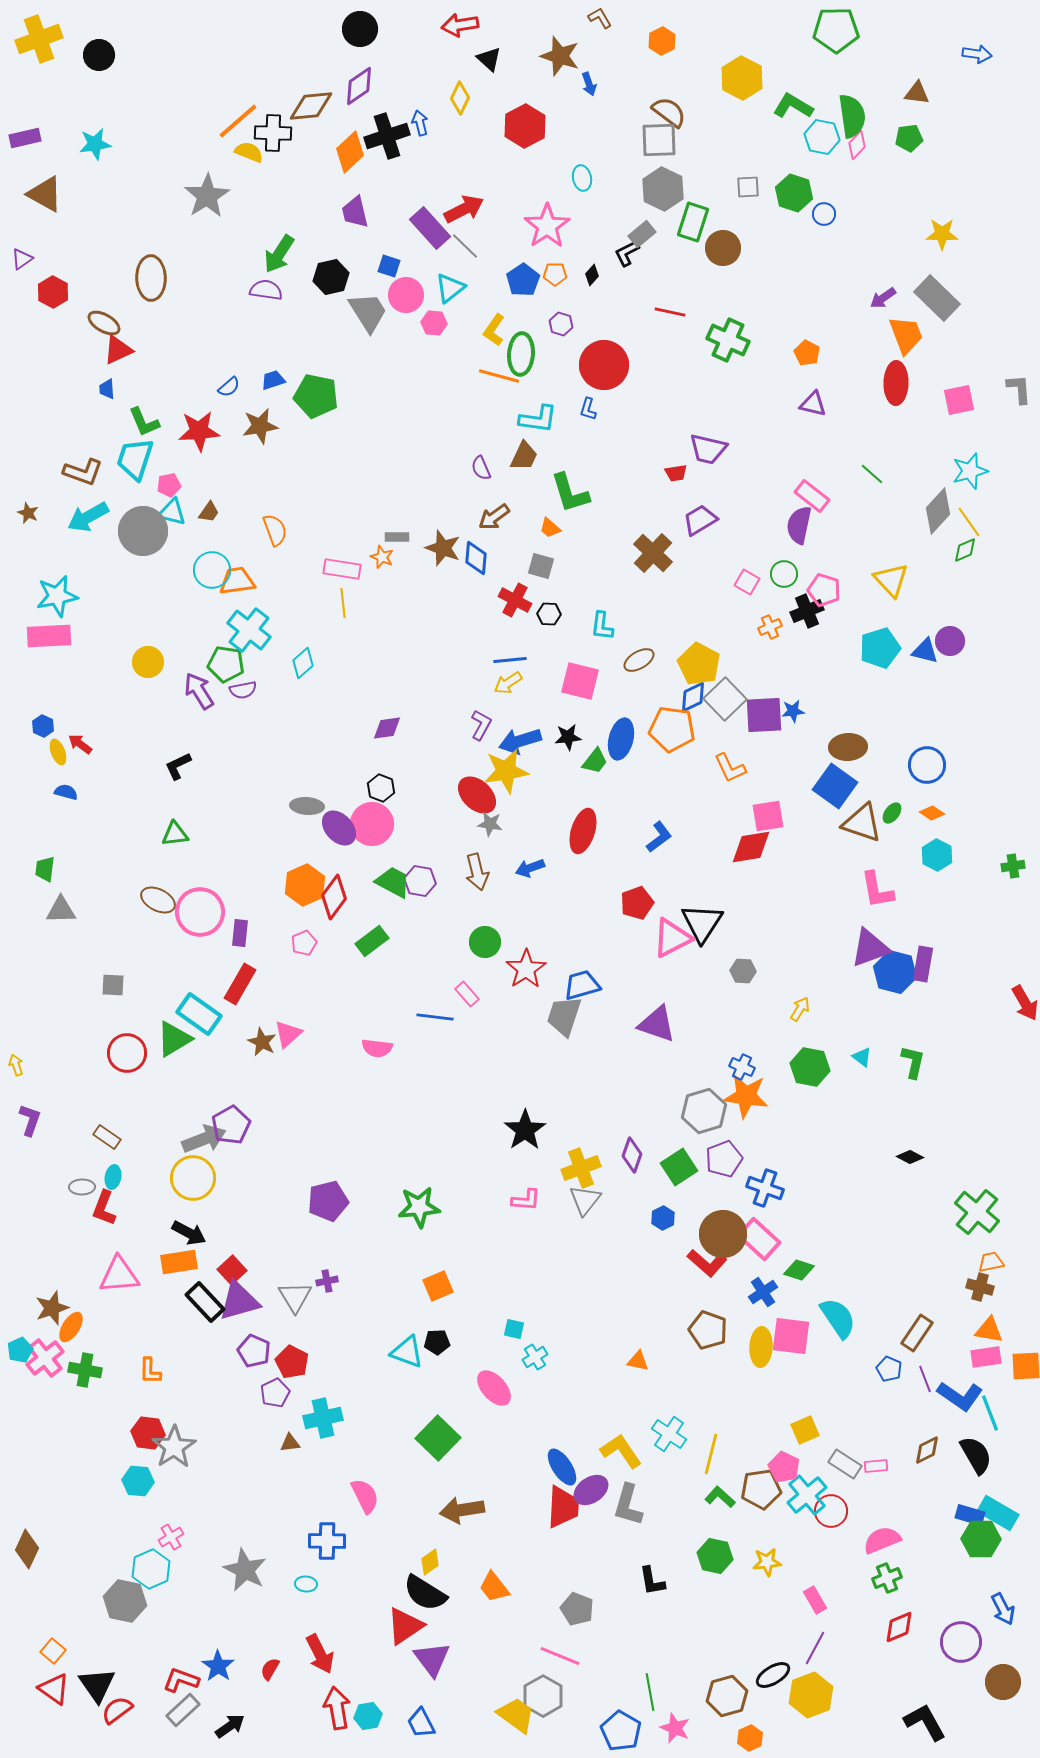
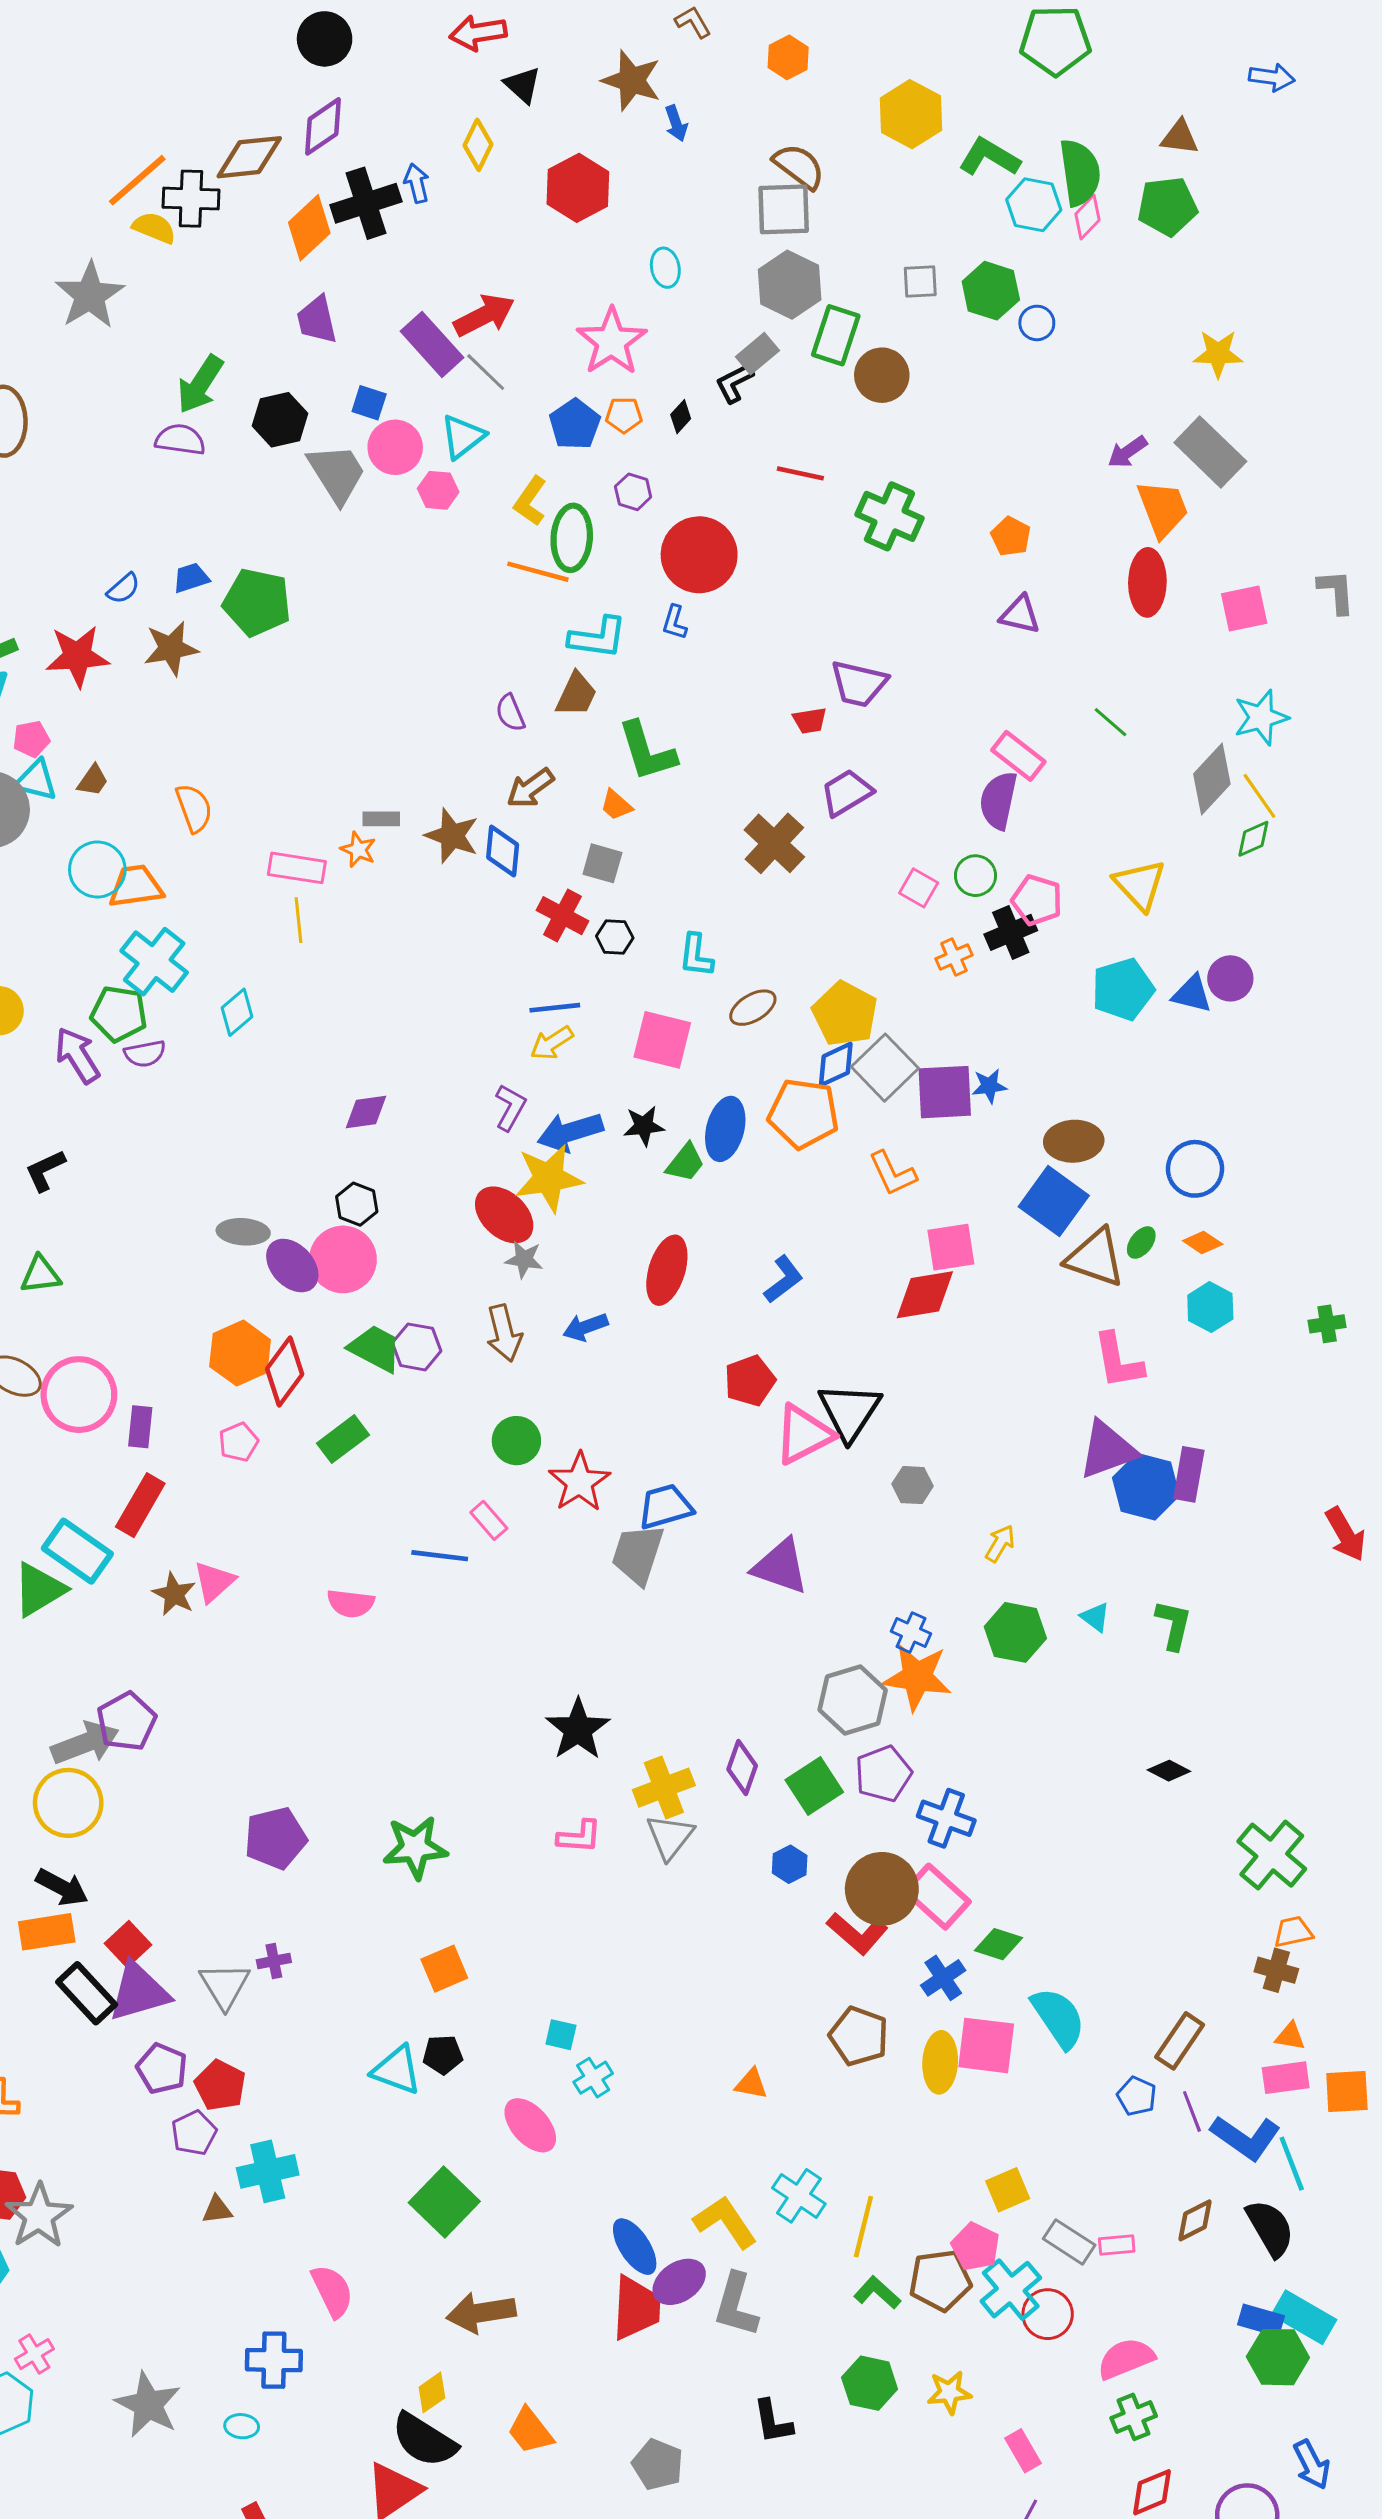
green pentagon: (909, 138) -> (1167, 206), size x1.4
orange triangle: (989, 1330) -> (1290, 2036), size x0.7

